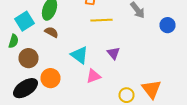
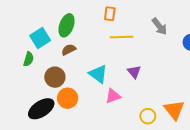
brown semicircle: (52, 32) -> (69, 50), turned -56
brown circle: (28, 58) -> (55, 77), moved

